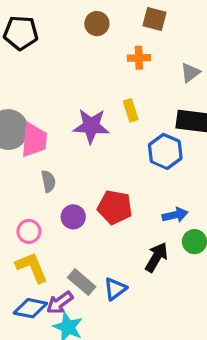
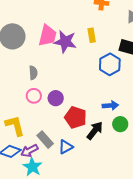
pink trapezoid: (34, 140) -> (47, 36), moved
red pentagon: (115, 207) -> (76, 117), moved
purple circle: (73, 217) -> (56, 98), moved
pink circle: (29, 231) -> (34, 96), moved

